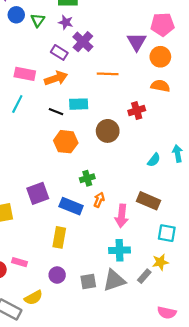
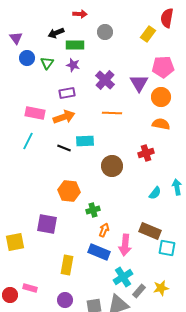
purple cross: (83, 42) -> (105, 80), moved
purple rectangle: (59, 52) -> (67, 93), turned -42
red cross: (137, 111) -> (146, 153), moved
orange hexagon: (66, 142) -> (69, 191), moved
purple square: (38, 193) -> (47, 224), turned 30
blue rectangle: (71, 206) -> (99, 252), moved
cyan square: (167, 233) -> (167, 248), moved
cyan cross: (119, 250) -> (123, 277), turned -30
gray rectangle: (144, 276) -> (139, 291), moved

